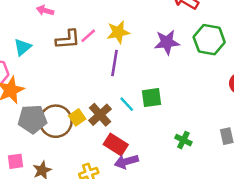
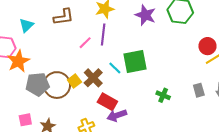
pink line: (88, 36) -> (85, 43), moved
purple star: (167, 42) -> (145, 15), turned 30
green square: (152, 98) -> (135, 62), size x1.4

